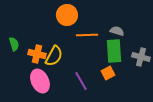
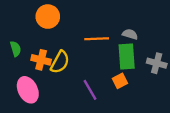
orange circle: (67, 15) -> (48, 17), moved
pink ellipse: (40, 81) -> (28, 90), moved

